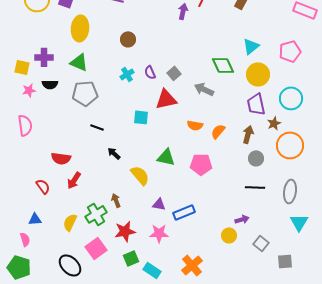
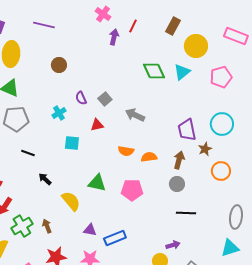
green diamond: (223, 65) -> (154, 71), moved
cyan cross: (127, 74) -> (59, 113), moved
yellow circle: (258, 74) -> (196, 46), moved
red triangle: (166, 99) -> (97, 125), size x0.6
orange semicircle: (218, 131) -> (149, 157), turned 42
orange circle: (290, 145) -> (221, 171), size x0.7
gray circle: (256, 158) -> (177, 184), moved
gray ellipse: (290, 191) -> (236, 217), moved
green cross: (96, 214) -> (22, 226), moved
cyan triangle: (299, 222) -> (230, 248), turned 42

